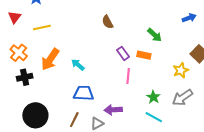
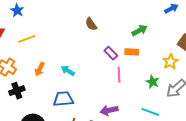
green arrow: (155, 35) -> (140, 30), turned -63
orange arrow: (50, 59) -> (40, 69), size x0.6
blue trapezoid: (83, 93) -> (63, 99), moved
green star: (153, 97) -> (153, 82), moved

